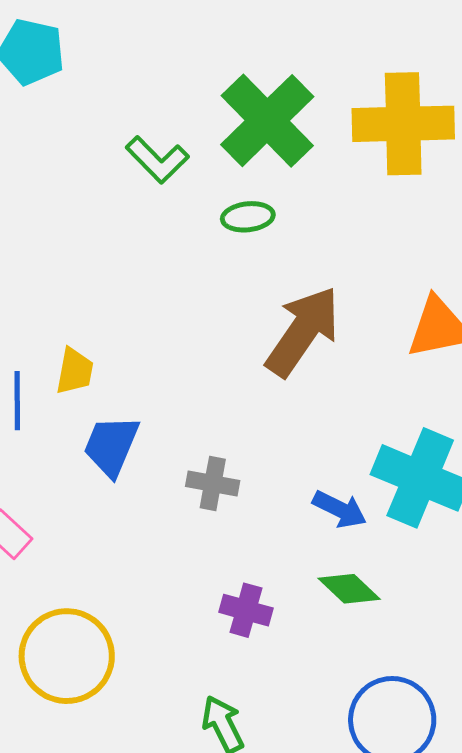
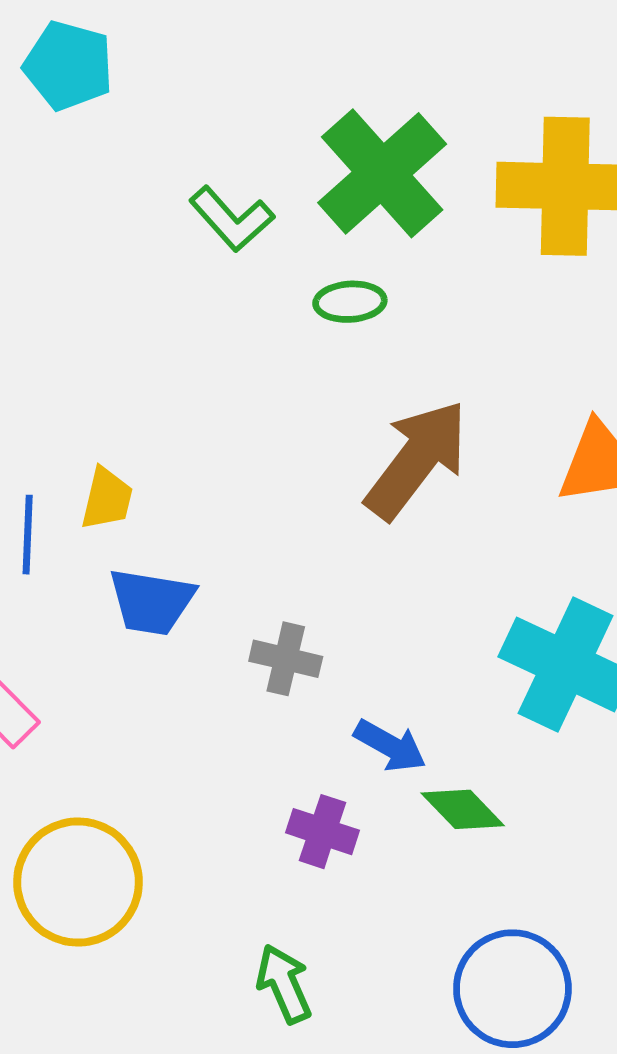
blue trapezoid: (111, 446) -> (151, 602), turned -106
blue arrow: (340, 509) -> (390, 746), moved

